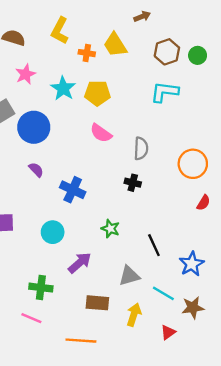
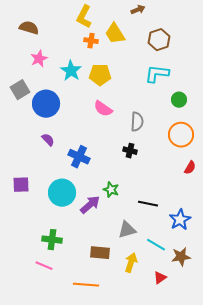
yellow L-shape: (60, 31) -> (84, 17), moved
green circle: (198, 55) -> (179, 100), moved
cyan circle: (53, 232) -> (62, 193), size x1.4
black line: (154, 245) -> (148, 204), turned -54
purple arrow: (80, 263) -> (90, 205), moved

